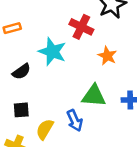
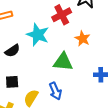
red cross: (81, 27) -> (62, 15), turned 36
green triangle: (94, 96) -> (63, 62), moved

